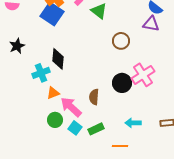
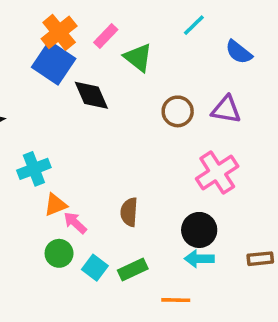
purple triangle: (151, 24) -> (226, 110), moved
black diamond: (58, 59) -> (91, 95), moved, turned -30
black circle: (122, 83) -> (199, 230), moved
pink arrow: (71, 107) -> (75, 223), moved, size x0.6

